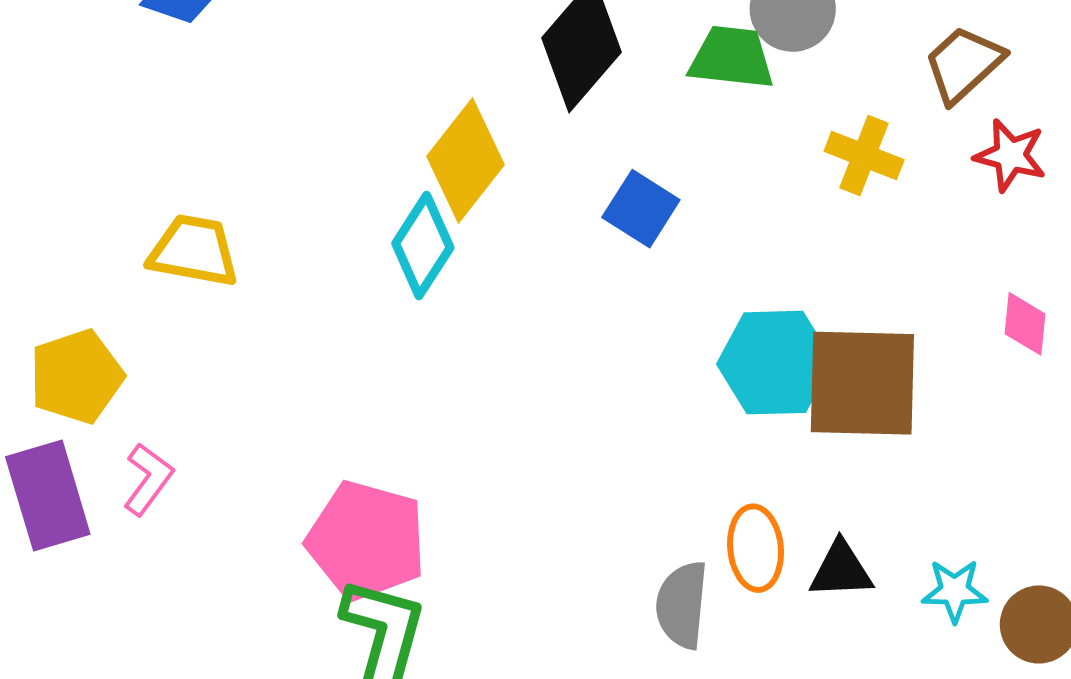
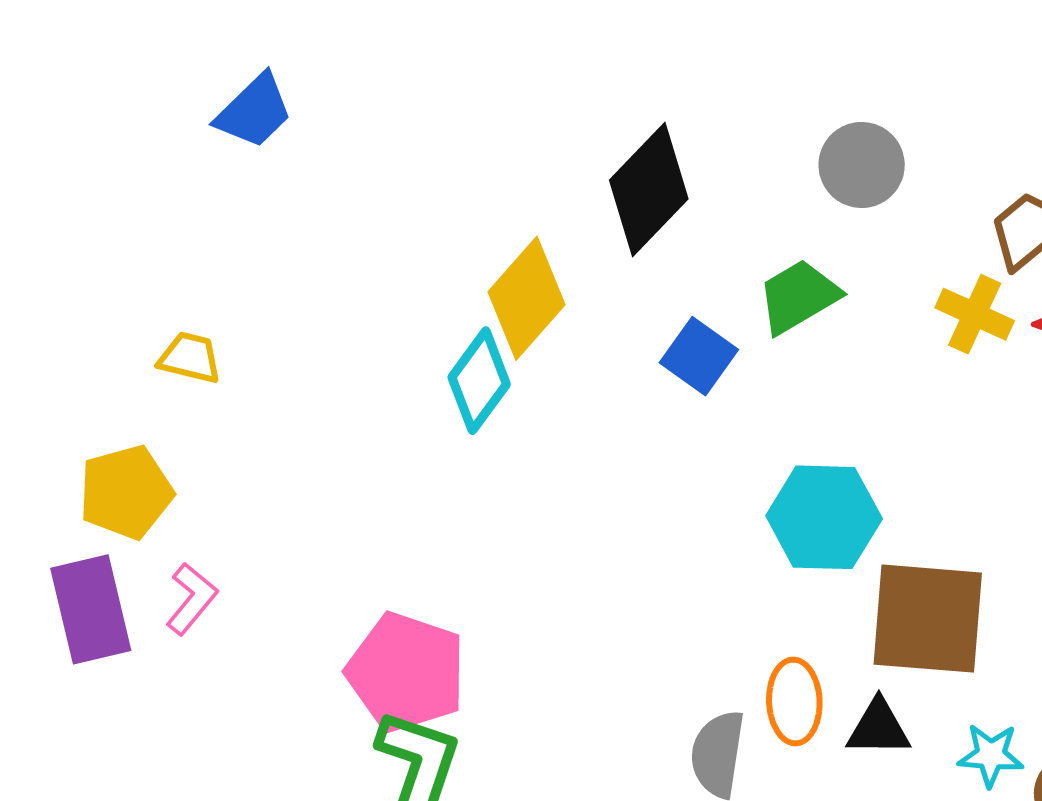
green trapezoid: (732, 58) -> (799, 296), moved, turned -40
yellow cross: (864, 156) -> (975, 314), moved
yellow trapezoid: (194, 251) -> (190, 358), moved, size x0.7
brown square: (862, 383) -> (928, 619), moved

